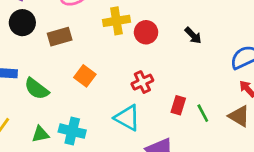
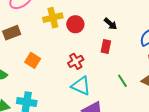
red rectangle: (178, 105) -> (106, 46), moved
cyan triangle: (127, 118) -> (81, 86), moved

